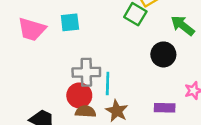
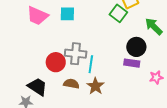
red circle: (79, 95) -> (56, 62), moved
purple rectangle: (165, 108) -> (132, 63), moved

